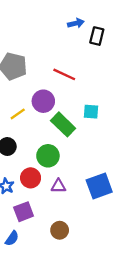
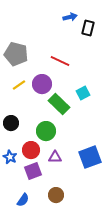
cyan square: (91, 112) -> (83, 93), turned -32
yellow line: (18, 114) -> (19, 85), moved
purple square: (24, 212) -> (33, 171), moved
blue semicircle: (12, 238) -> (23, 200), moved

